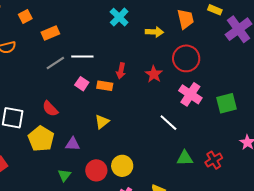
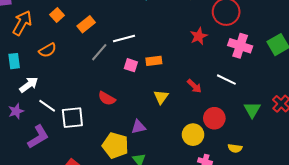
red arrow: (121, 71) -> (194, 86), moved, turned -42
red star: (154, 74) -> (199, 36), turned 30
yellow pentagon: (41, 139) -> (115, 145), moved
green triangle: (185, 158) -> (252, 110), turned -42
red circle: (96, 170) -> (214, 118), moved

